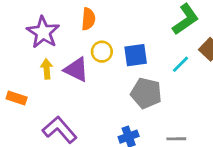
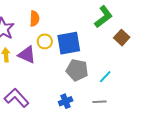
blue square: (136, 55) -> (69, 43), size x1.4
cyan line: (180, 64) -> (105, 77), moved

